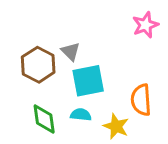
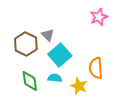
cyan square: (88, 81) -> (60, 55), turned -30

